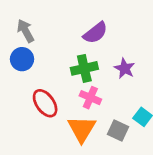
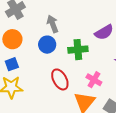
green cross: (84, 68) -> (78, 50), moved

